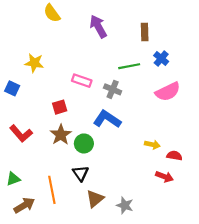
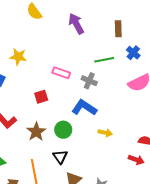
brown star: (61, 135) -> (36, 132), moved
yellow arrow: (152, 145) -> (105, 133), moved

